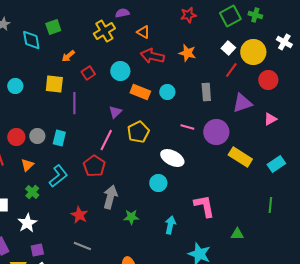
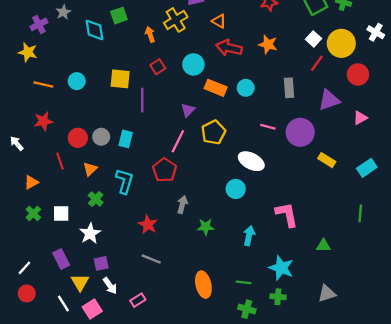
orange arrow: (68, 56) -> (150, 34), moved, turned 112
yellow rectangle: (240, 157) -> (327, 160), size x0.7
cyan L-shape: (58, 176) -> (125, 181), turned -35
gray arrow: (110, 197) -> (182, 205), size x0.7

